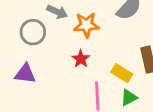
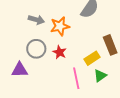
gray circle: (33, 32) -> (36, 49), moved
yellow rectangle: (122, 73) -> (92, 58), turned -56

